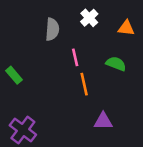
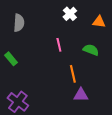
gray semicircle: (52, 29) -> (19, 23), moved
orange line: (84, 84) -> (73, 74), moved

